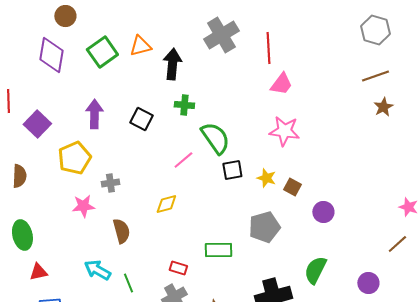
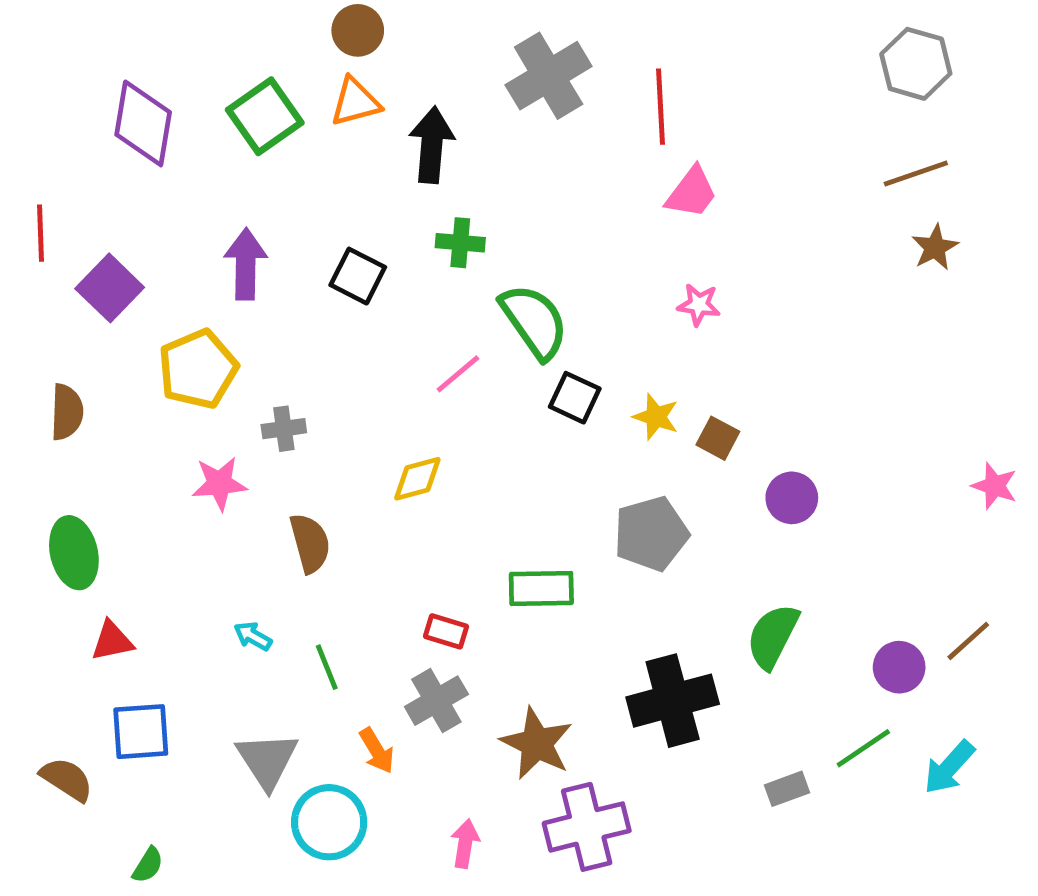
brown circle: (65, 16) -> (358, 30), moved
pink star: (284, 131) -> (699, 305), size x0.6
black square: (232, 170) -> (575, 398), turned 35
brown line: (397, 244) -> (968, 641), moved
cyan arrow: (97, 270) -> (253, 636), size x0.6

